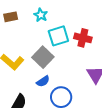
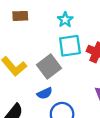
cyan star: (41, 15) -> (65, 20), moved

